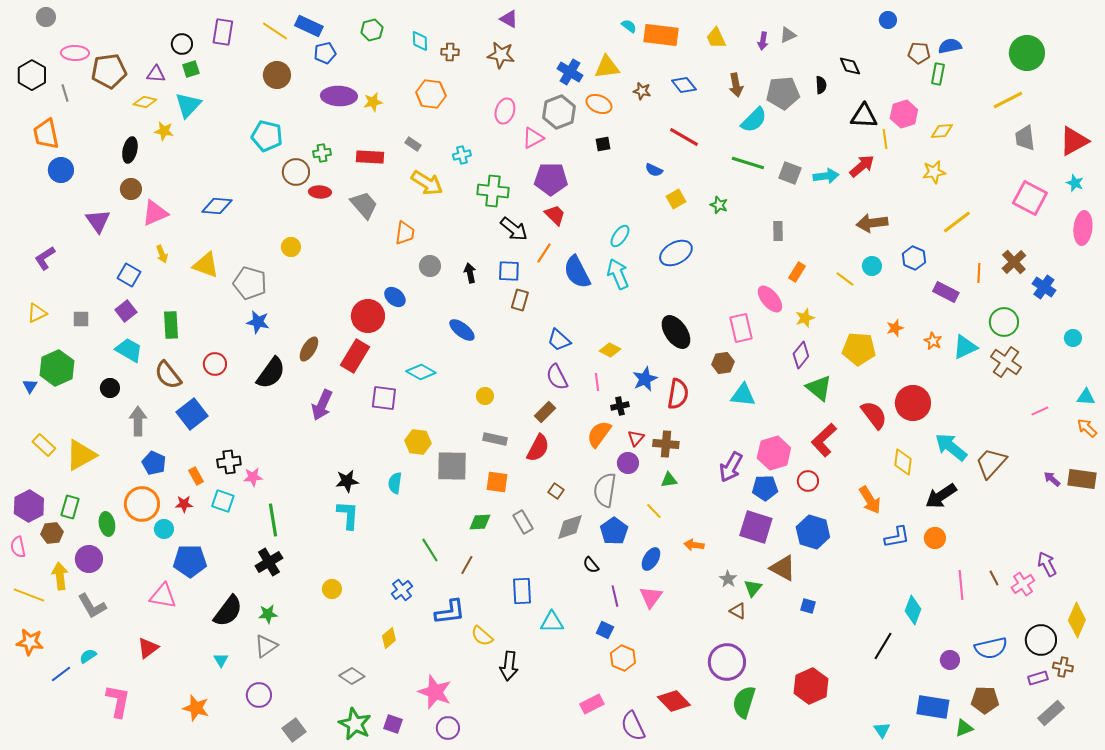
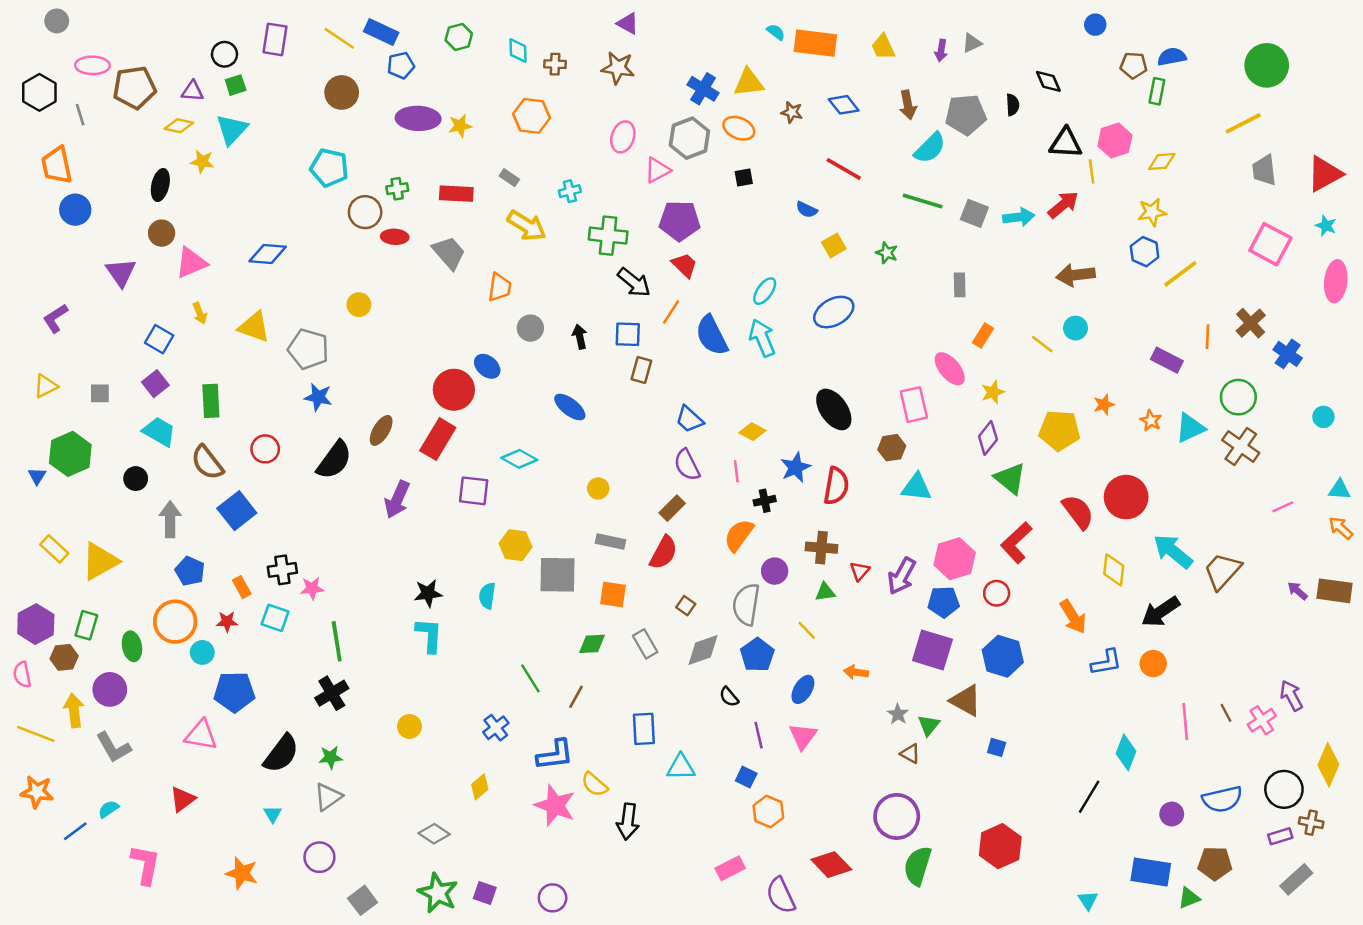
blue hexagon: (914, 258) -> (1145, 252), moved
red triangle: (636, 438) -> (860, 571), moved
pink star: (435, 692) -> (555, 805), moved

